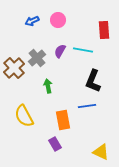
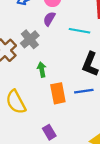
purple semicircle: (60, 51) -> (49, 19), moved
orange rectangle: (63, 120) -> (58, 93), moved

